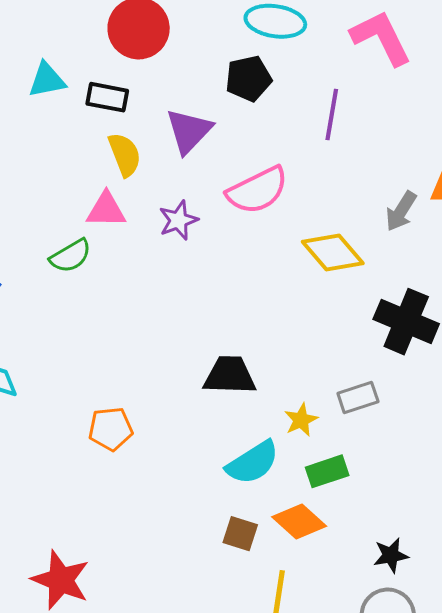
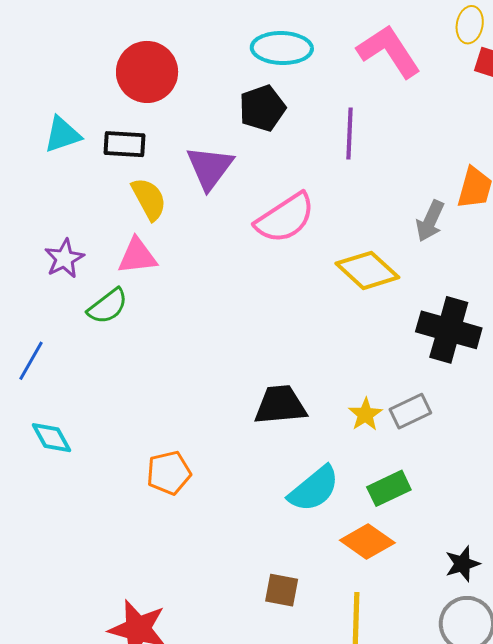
purple star: (178, 220) -> (64, 259), moved
yellow star: (301, 420) -> (365, 414), moved
brown square: (240, 534) -> (282, 590), moved

